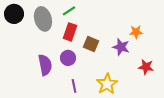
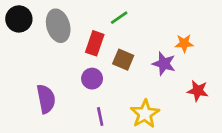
green line: (69, 11) -> (119, 18), moved
purple semicircle: (45, 65) -> (46, 99), moved

